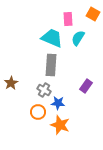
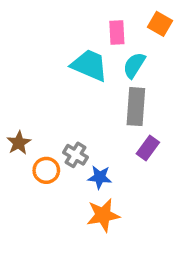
gray rectangle: (51, 65) -> (136, 107), moved
orange circle: (38, 112) -> (46, 170), moved
orange star: (60, 125) -> (103, 215), turned -30

